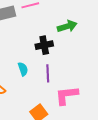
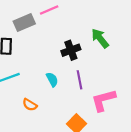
green arrow: (67, 26) -> (100, 38), moved, turned -102

